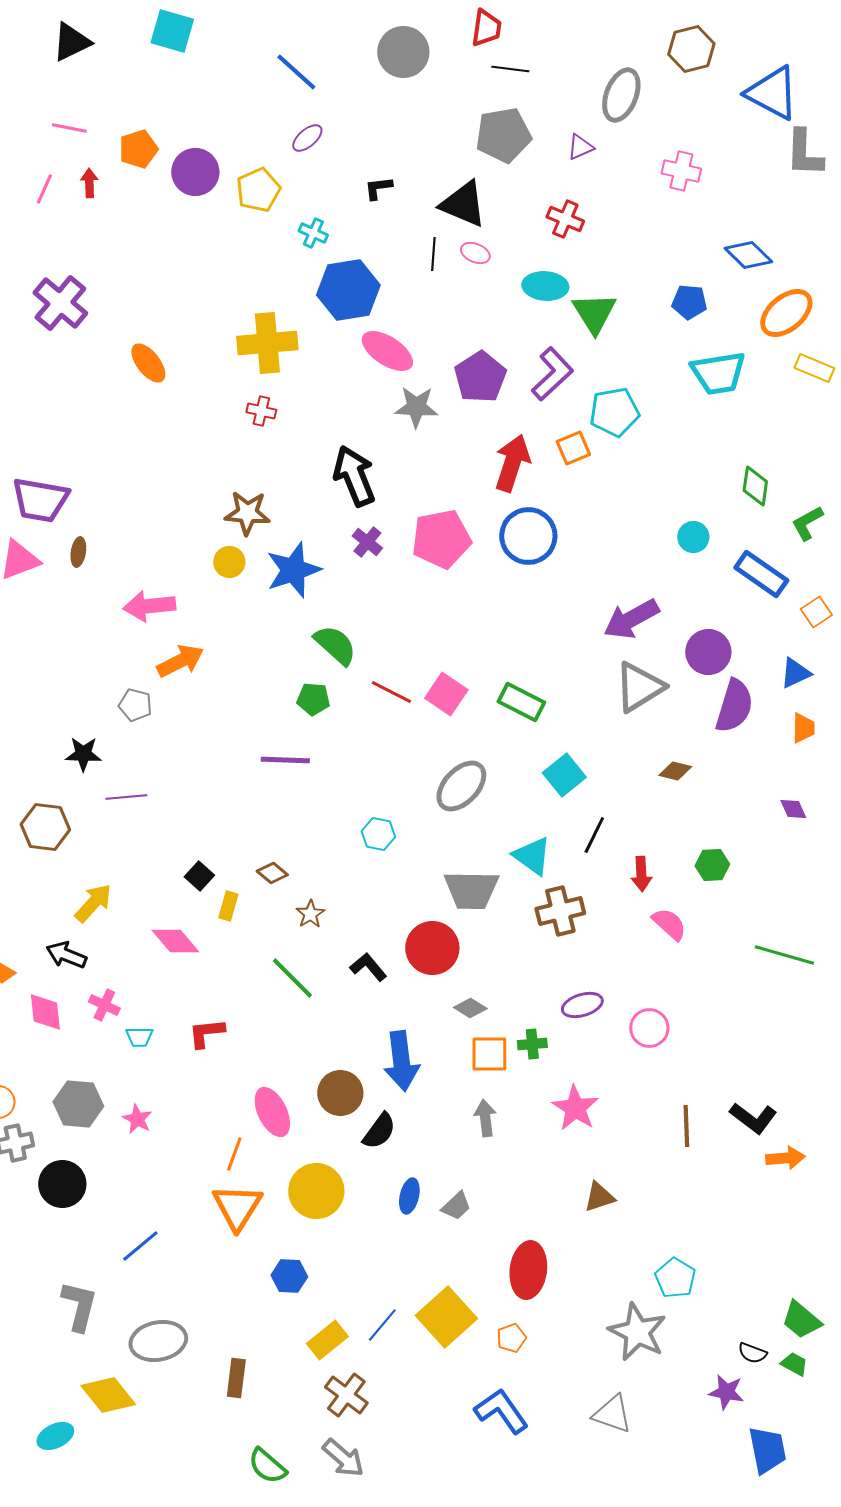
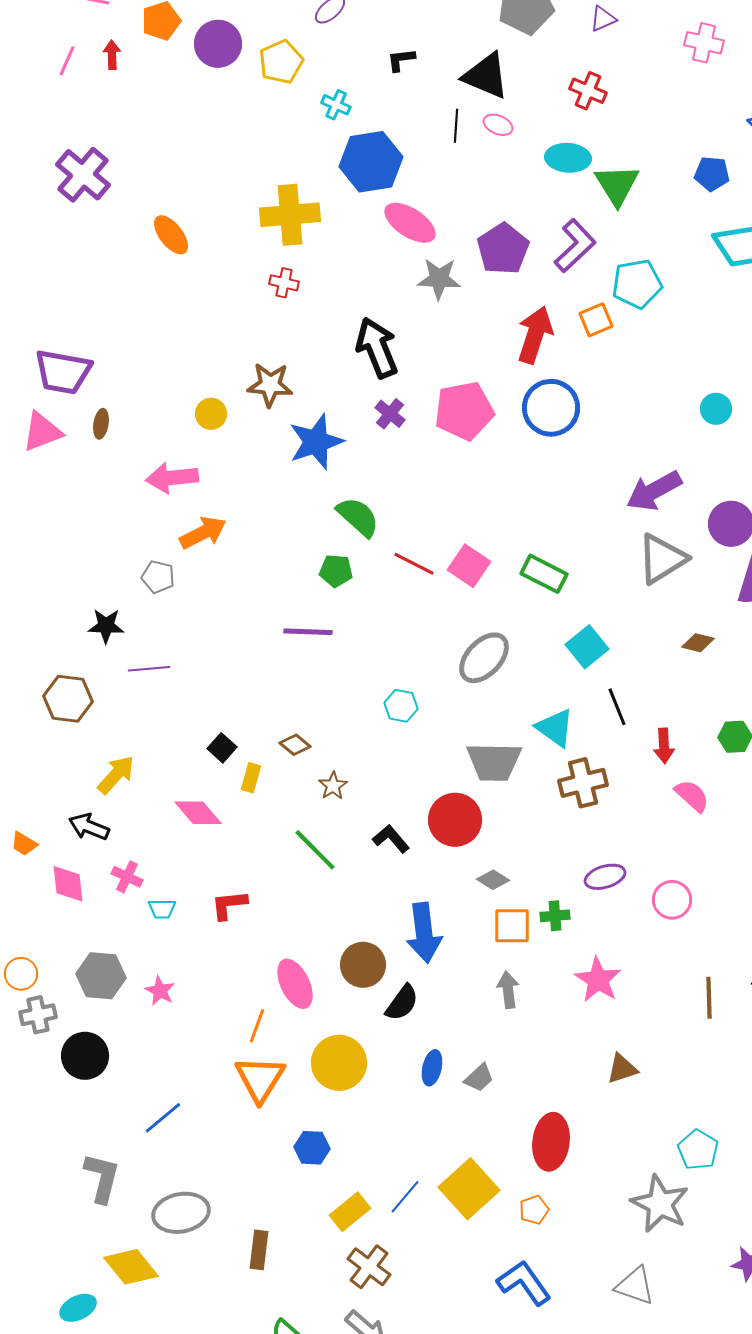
yellow circle: (229, 562) -> (211, 414), moved
black line: (594, 835) -> (617, 707), turned -48

